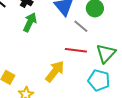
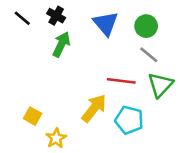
gray line: (81, 26) -> (149, 55), moved
cyan pentagon: (99, 80) -> (129, 120), moved

